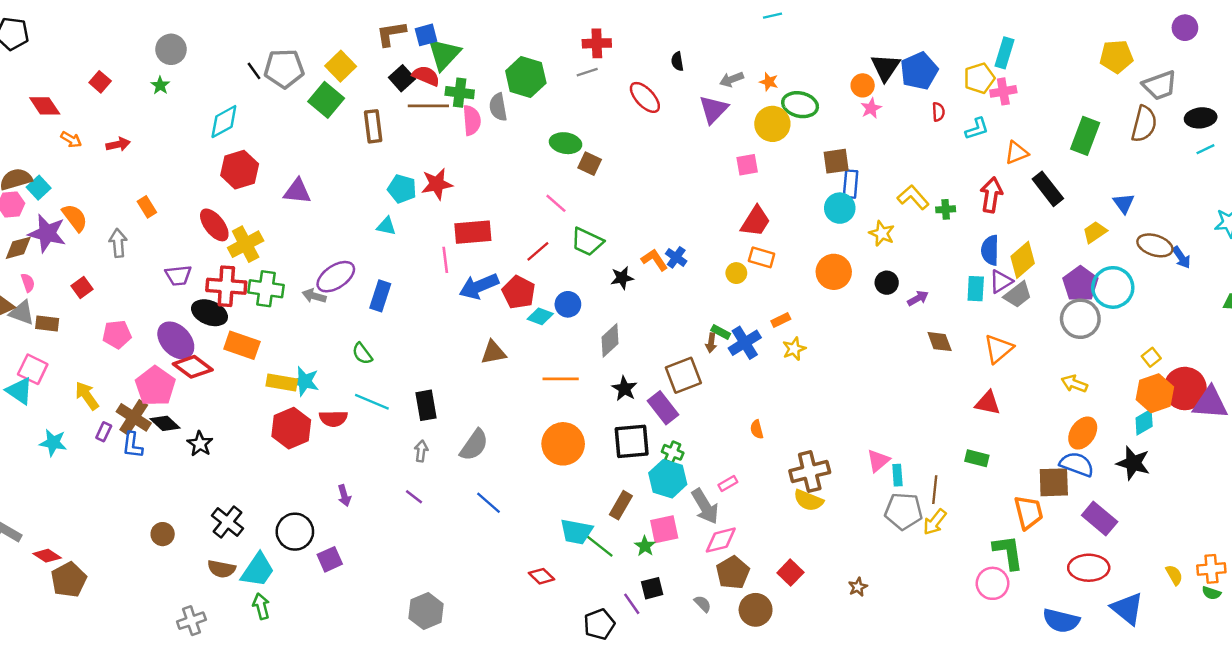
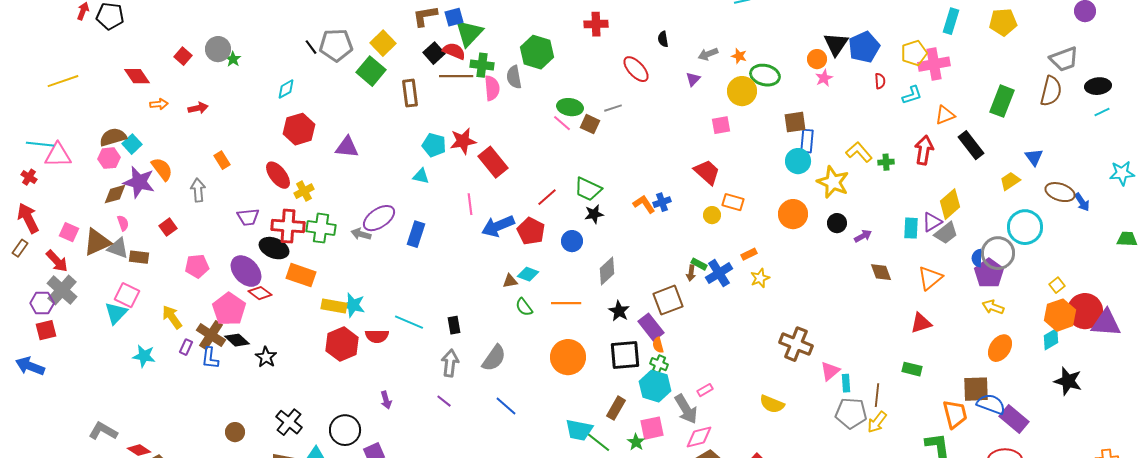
gray circle: (171, 49) -> (218, 49), moved
cyan rectangle: (1005, 53) -> (951, 21), moved
yellow pentagon: (1116, 57) -> (1003, 22), moved
gray line: (587, 72) -> (613, 108), moved
pink cross: (1003, 91) -> (934, 64), size x1.4
purple triangle: (713, 109) -> (693, 79), size x0.6
cyan diamond: (224, 121) -> (286, 89), size x0.7
orange arrow: (71, 140) -> (159, 104), turned -36
pink line: (556, 203) -> (562, 123), moved
red trapezoid: (756, 221) -> (707, 172), moved, turned -80
red rectangle: (473, 232) -> (493, 162), moved, turned 56
yellow star: (882, 233) -> (833, 182), size x1.5
yellow cross: (246, 244) -> (304, 191), size x0.7
blue semicircle: (990, 250) -> (977, 258), moved, size x0.7
blue cross: (676, 257) -> (662, 202), turned 36
black star: (622, 278) -> (594, 214), moved
purple pentagon: (1080, 284) -> (989, 273), moved
cyan diamond: (540, 316) -> (528, 274), moved
brown triangle: (493, 352) -> (510, 281), size x0.7
green semicircle: (362, 354) -> (524, 307), moved
red diamond: (193, 367) -> (260, 293), size x0.7
cyan triangle: (19, 391) -> (116, 313), turned 40
red triangle: (988, 403) -> (921, 323), turned -30
black rectangle: (426, 405) -> (454, 325), size x0.7
orange semicircle: (757, 429) -> (658, 345), moved
gray arrow: (421, 451) -> (450, 363), size x1.5
black star: (1133, 463) -> (1068, 381), moved
blue semicircle: (1077, 464) -> (991, 404), moved
brown cross: (810, 472) -> (796, 344), moved, turned 36

